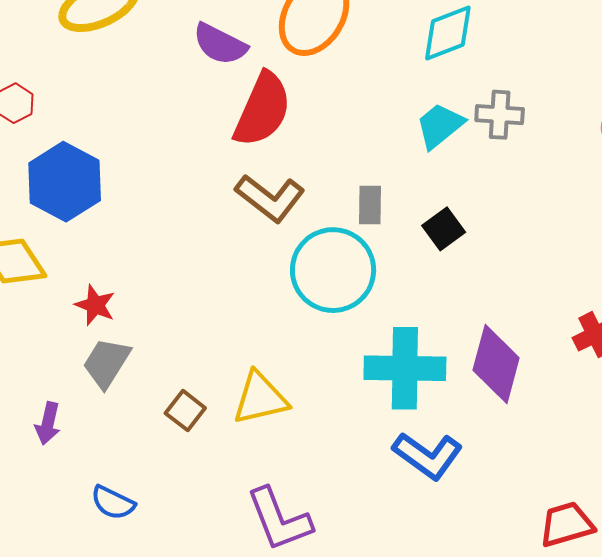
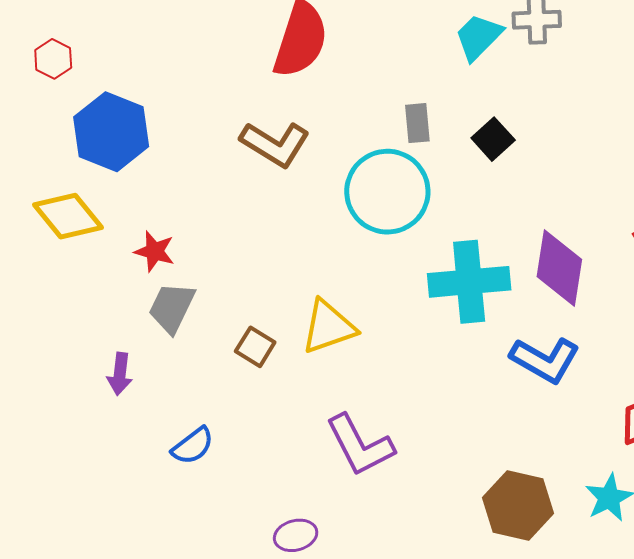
brown L-shape: (270, 198) -> (275, 144), moved
blue L-shape: (428, 456) -> (545, 360), moved
blue semicircle: (113, 503) -> (193, 446), turned -57

